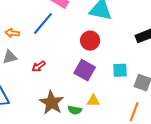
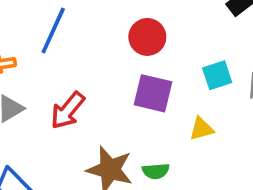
red arrow: (39, 66) -> (68, 110), size x1.5
yellow triangle: (93, 101) -> (201, 129), moved

